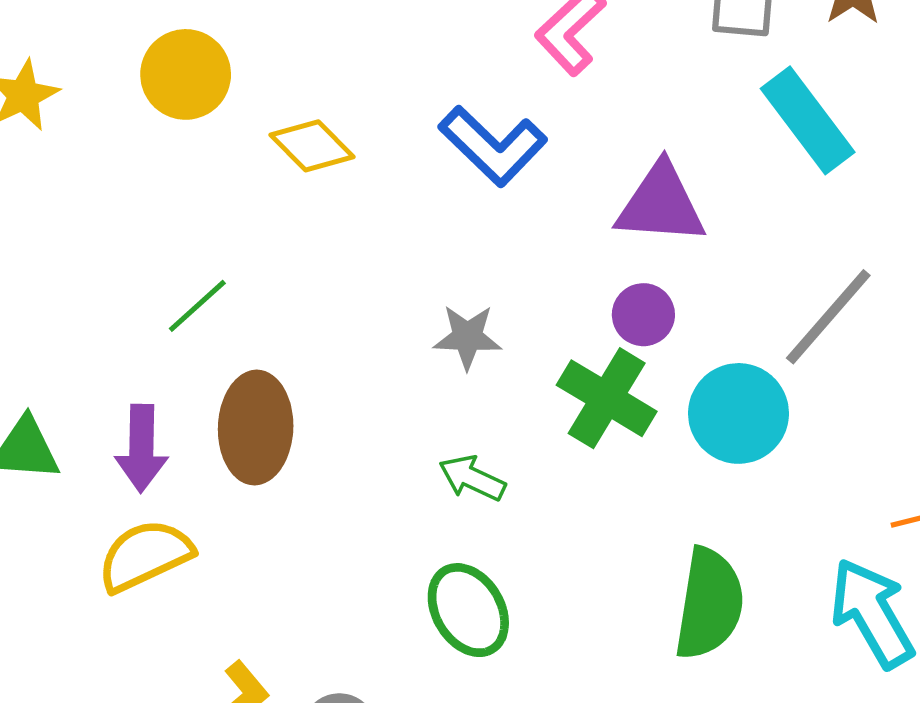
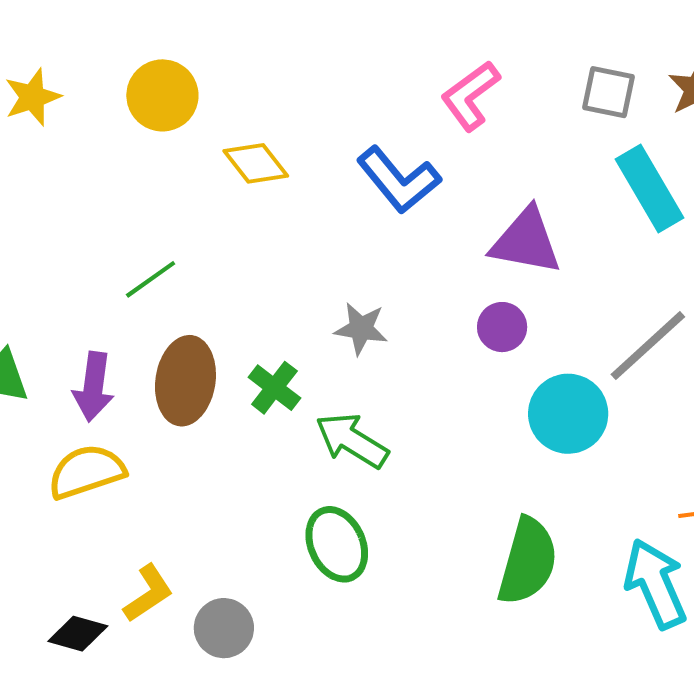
green cross: (607, 398) -> (274, 388), moved, size x0.7
green arrow: (472, 478) -> (352, 440), size x1.4

